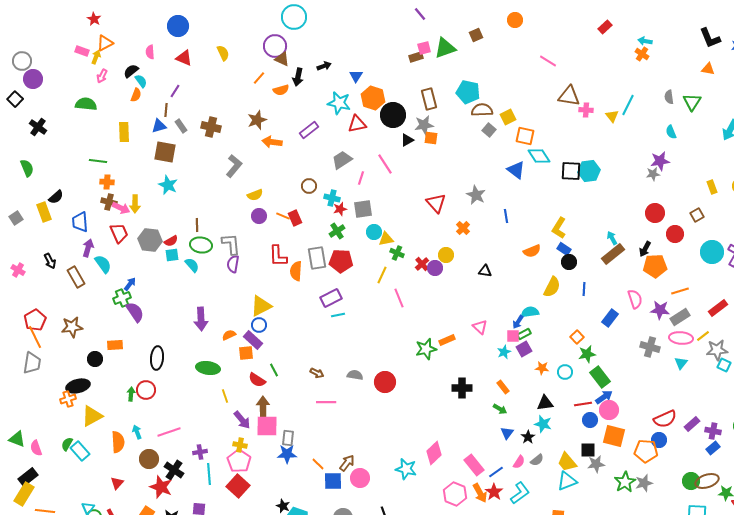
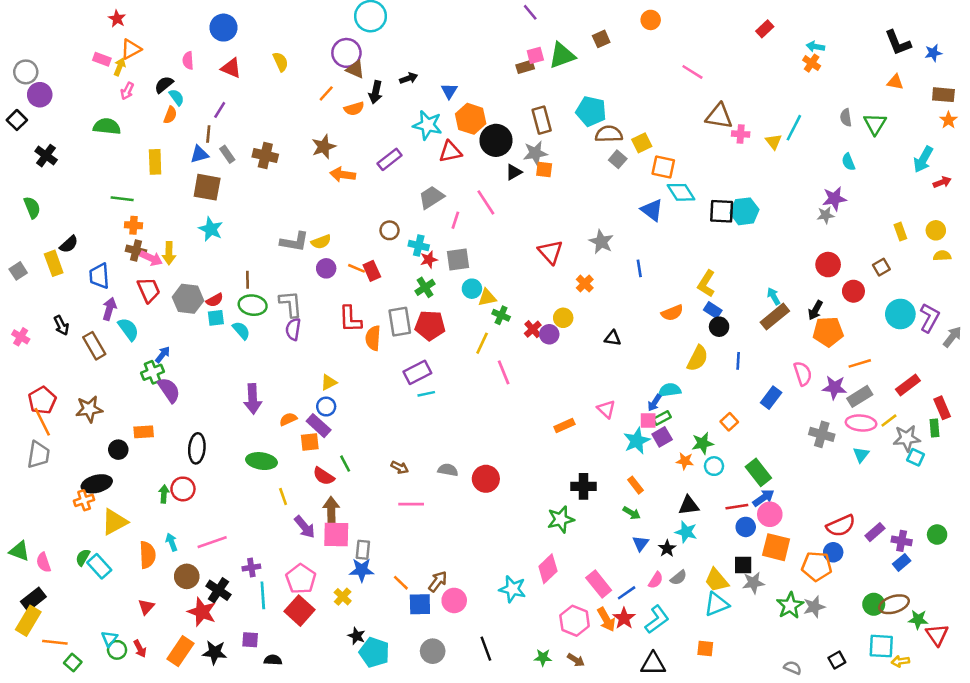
gray L-shape: (234, 166) -> (294, 242), moved, turned 60
yellow triangle: (261, 306) -> (329, 382), size x0.6
green star: (426, 349) -> (561, 519), moved
cyan star: (504, 352) -> (637, 441), size x1.5
green star: (587, 354) -> (703, 443), moved
yellow cross: (240, 445) -> (343, 597), moved, turned 32

